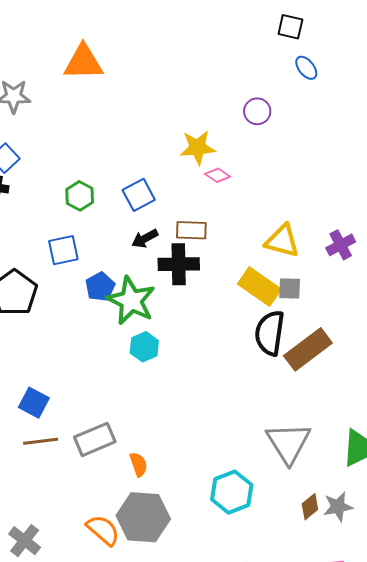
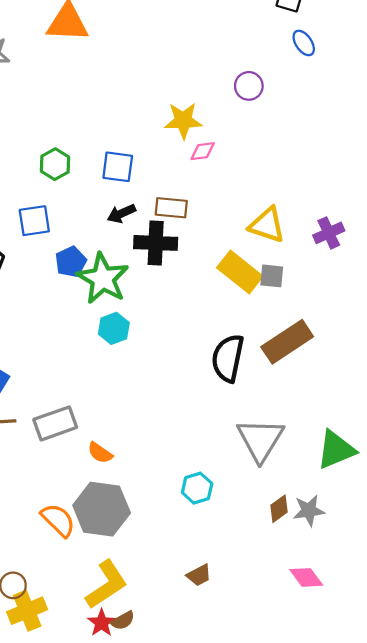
pink diamond: (218, 175) -> (203, 151), turned -45
blue square: (139, 195) -> (118, 167), turned 32
black semicircle: (270, 333) -> (228, 358), moved
orange semicircle: (139, 464) -> (100, 453), turned 140
cyan hexagon: (232, 492) -> (197, 488), size x0.7

